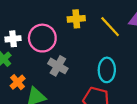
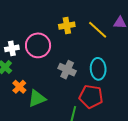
gray cross: (58, 66) -> (67, 70), moved

